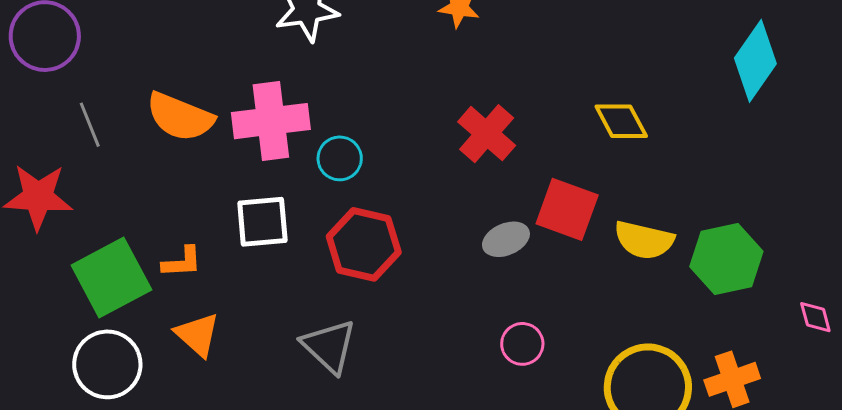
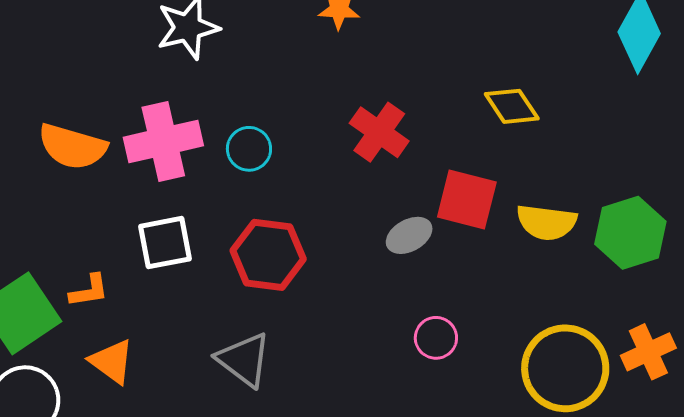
cyan circle: (340, 158) -> (249, 149), moved

